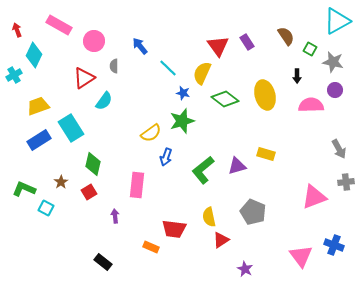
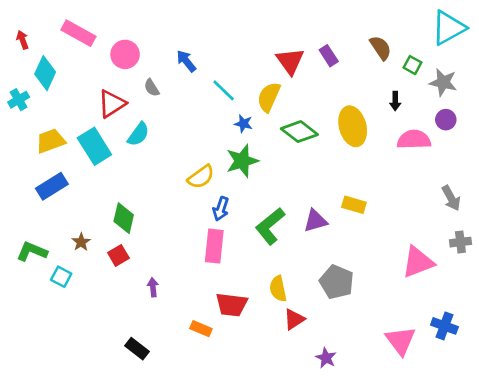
gray semicircle: (114, 66) -> (152, 88), turned -32
cyan rectangle: (71, 128) -> (94, 146), moved
pink rectangle: (137, 185) -> (214, 246), moved

